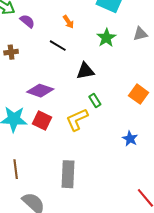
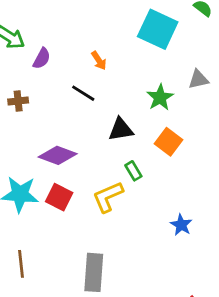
purple semicircle: (27, 21) -> (42, 58), turned 77
green star: (106, 38) -> (160, 97), moved
orange square: (139, 94) -> (169, 142), moved

